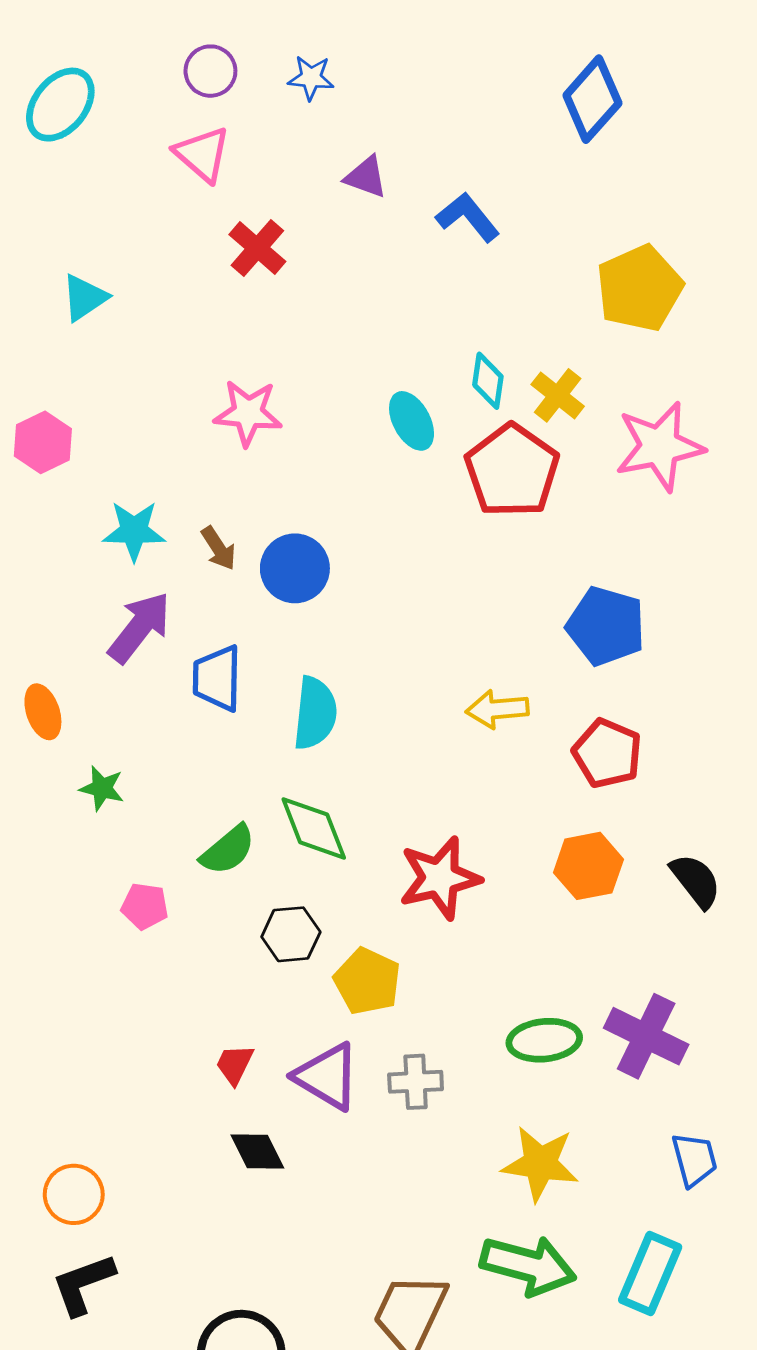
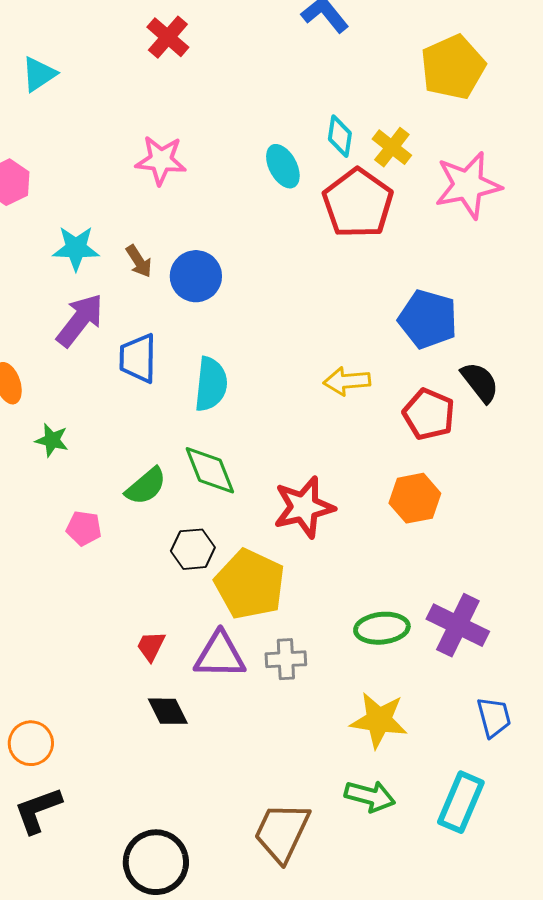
black semicircle: (696, 881) -> (480, 382), moved
yellow pentagon: (367, 981) -> (250, 584), size x1.4
purple triangle: (327, 1076) -> (220, 655), turned -30
green arrow: (528, 1265) -> (370, 796), size x0.7

